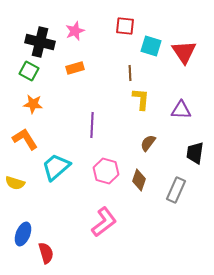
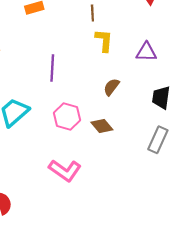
brown diamond: (139, 180) -> (102, 126), turned -60
gray rectangle: (176, 190) -> (158, 140), moved
pink L-shape: (104, 222) -> (65, 170), turned 72

